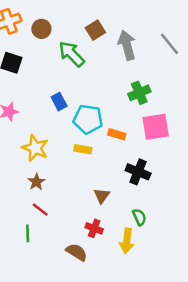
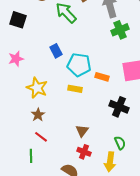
green cross: (139, 93) -> (120, 30), moved
brown triangle: (102, 196) -> (82, 131), moved

